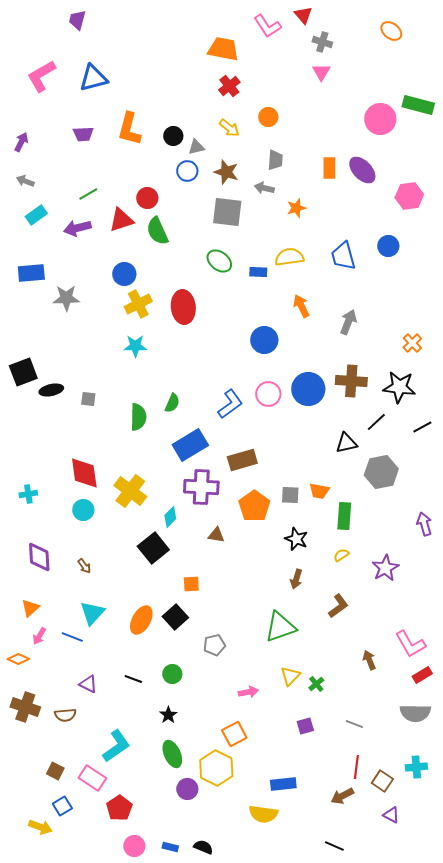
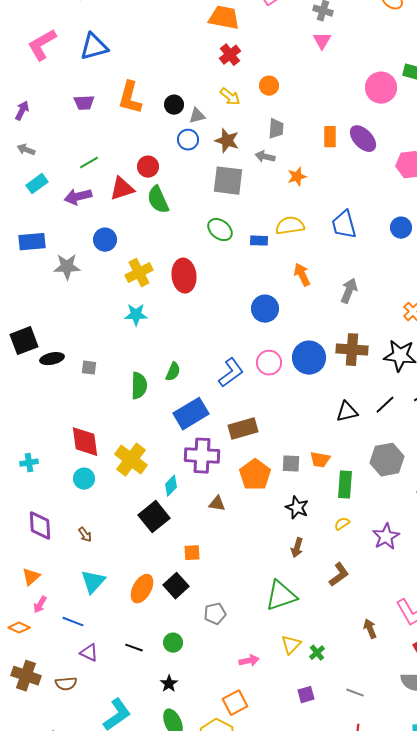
blue circle: (388, 246) -> (401, 228), moved
blue circle: (124, 274) -> (105, 240), moved
black line: (376, 422) -> (385, 405), moved
gray hexagon: (381, 472) -> (387, 460), moved
blue line: (72, 637) -> (73, 622), moved

